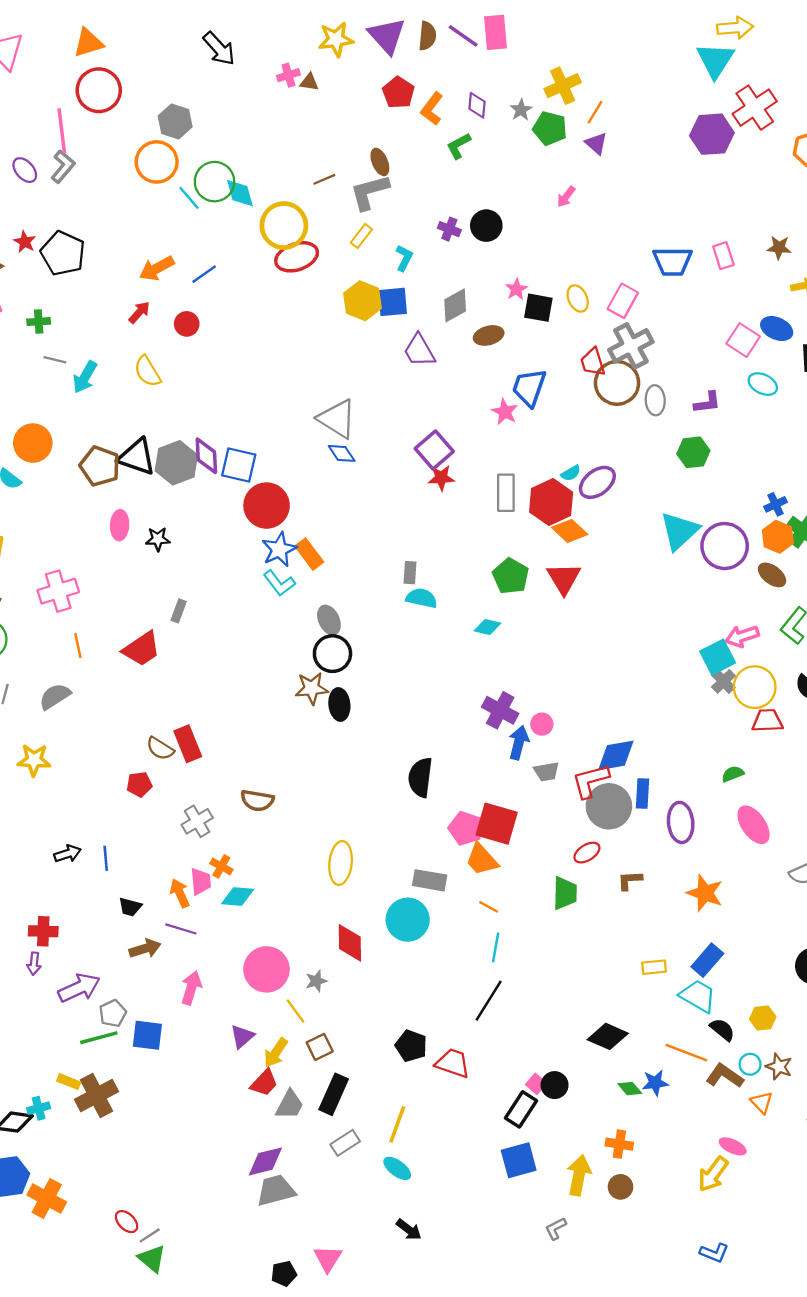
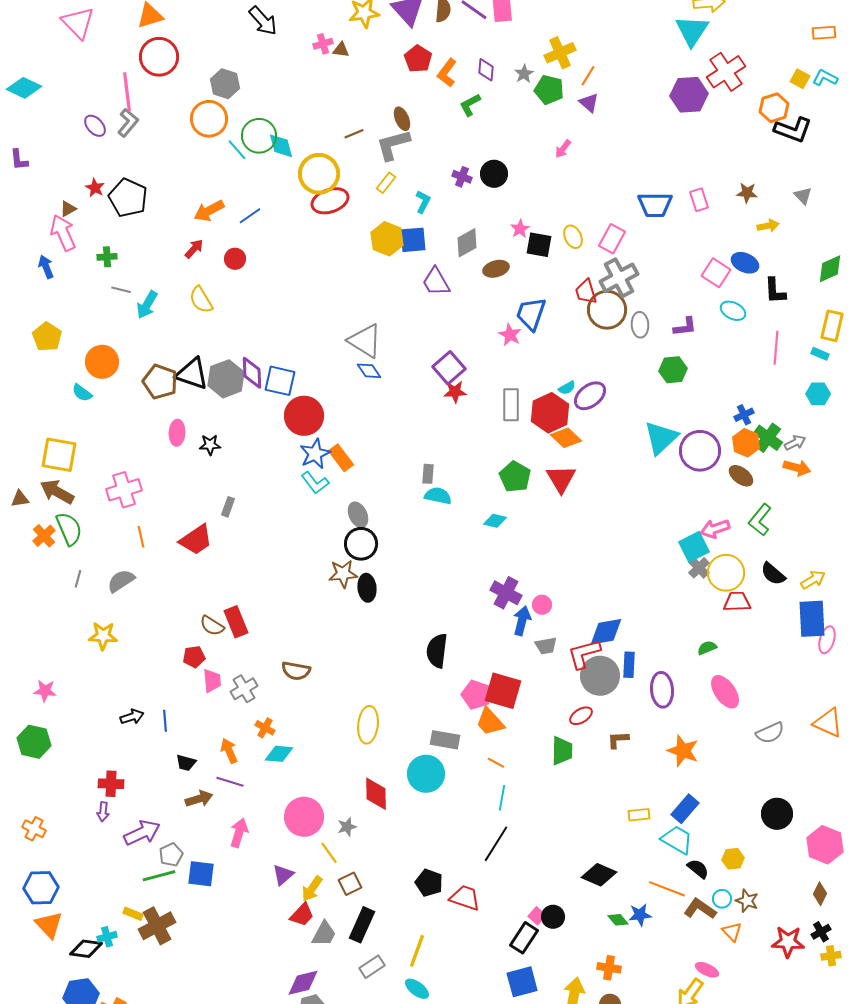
pink trapezoid: (201, 881) -> (212, 681), moved

